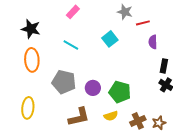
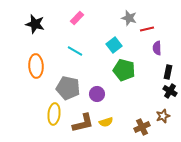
black star: (31, 29) -> (35, 24), moved
green pentagon: (120, 92) -> (124, 70), moved
yellow ellipse: (28, 108) -> (54, 114), moved
yellow semicircle: (111, 116) -> (106, 122), moved
brown star: (159, 123) -> (163, 116), moved

